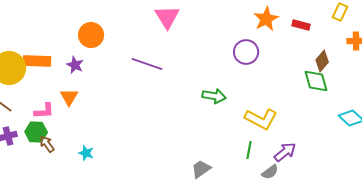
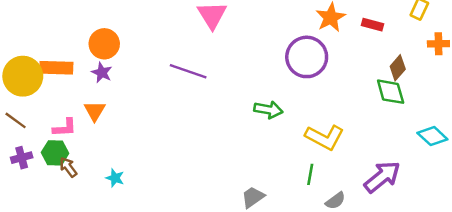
orange circle: (91, 35) -> (104, 44), moved
purple circle: (246, 52) -> (307, 57), size x1.4
purple arrow: (285, 152) -> (382, 177), moved, size x1.4

